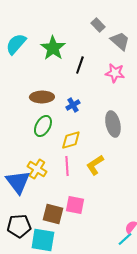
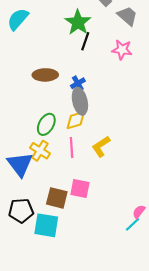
green star: (53, 48) -> (78, 22), moved
gray ellipse: (113, 124) -> (80, 101), moved
green ellipse: (43, 126) -> (46, 124), moved

